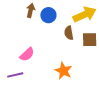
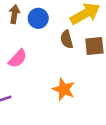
pink semicircle: (27, 54) -> (18, 59), moved

